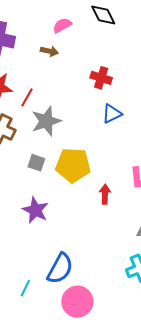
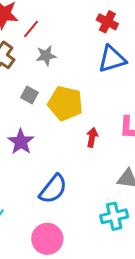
blue triangle: (112, 114) -> (112, 59), size x1.4
gray star: (46, 121) -> (46, 56), size x0.7
blue semicircle: (60, 269) -> (53, 189), moved

